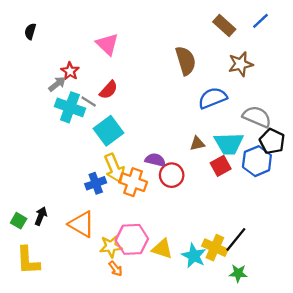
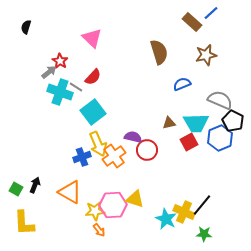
blue line: (260, 21) -> (211, 13), moved
blue semicircle: (213, 98) -> (182, 84), size x0.7
orange cross: (133, 182) -> (114, 156), turned 35
yellow triangle: (162, 249) -> (135, 199), moved

